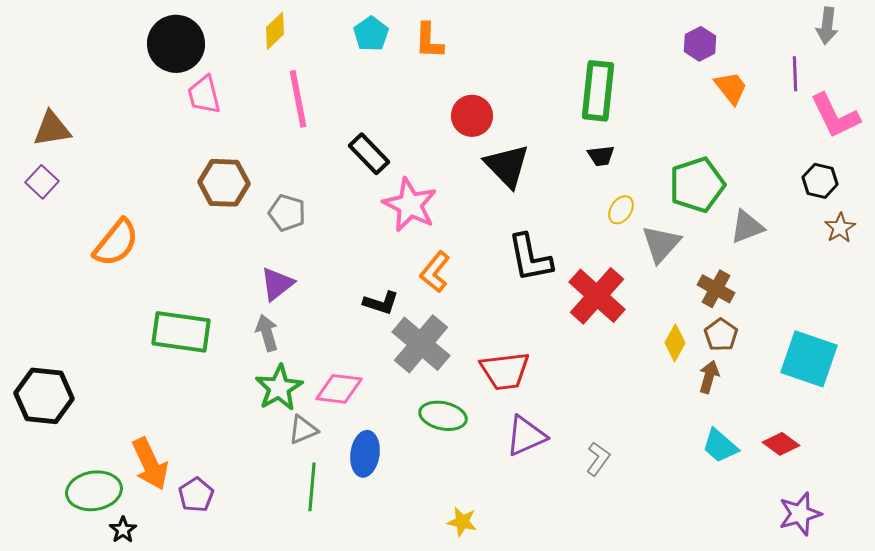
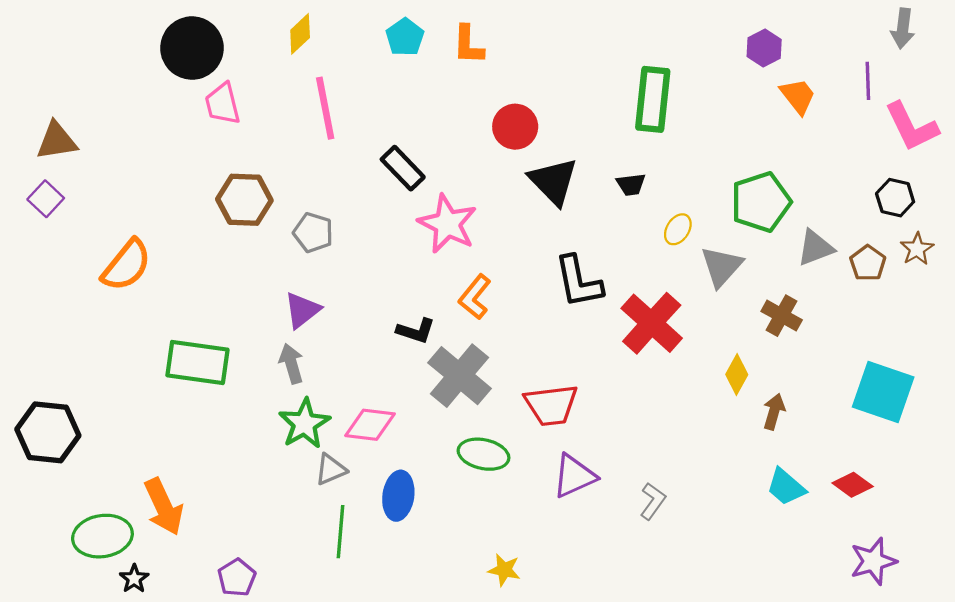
black trapezoid: (601, 156) -> (631, 185), moved
brown pentagon: (721, 335) -> (868, 263), moved
purple pentagon: (196, 495) -> (237, 578), moved

